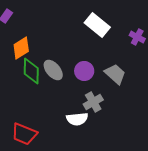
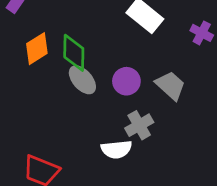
green diamond: (31, 71) -> (74, 53), moved

